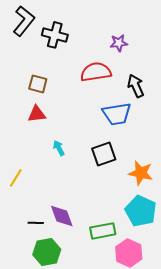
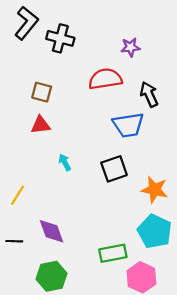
purple diamond: (62, 216) -> (52, 231), moved
black line: (36, 223) -> (14, 241), moved

